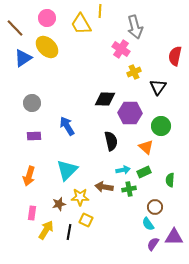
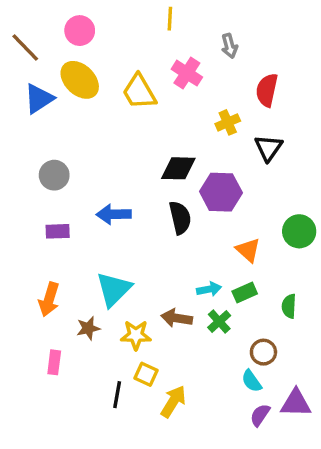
yellow trapezoid: (81, 24) -> (139, 92), moved
gray arrow: (135, 27) -> (229, 46), size x0.6
pink cross: (121, 49) -> (187, 73), moved
red semicircle: (175, 56) -> (267, 90), moved
blue arrow: (67, 126) -> (114, 214), turned -60
green circle: (161, 126) -> (299, 231), moved
black semicircle: (111, 141) -> (180, 218), moved
green cross: (129, 189) -> (219, 321), turned -32
brown star: (59, 204) -> (88, 328), moved
yellow arrow: (46, 230) -> (173, 401), moved

